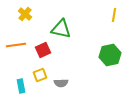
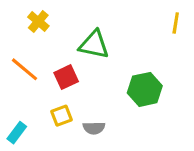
orange line: (16, 45) -> (24, 69), turned 48
green hexagon: (110, 55) -> (145, 89), moved
cyan rectangle: (21, 86) -> (17, 133), moved, turned 48

